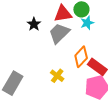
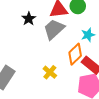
cyan star: (87, 23) -> (88, 35), moved

